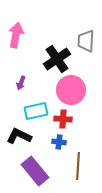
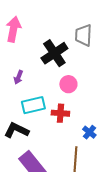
pink circle: (71, 90) -> (68, 84), size x0.6
blue cross: (59, 142) -> (89, 132), moved, turned 32

